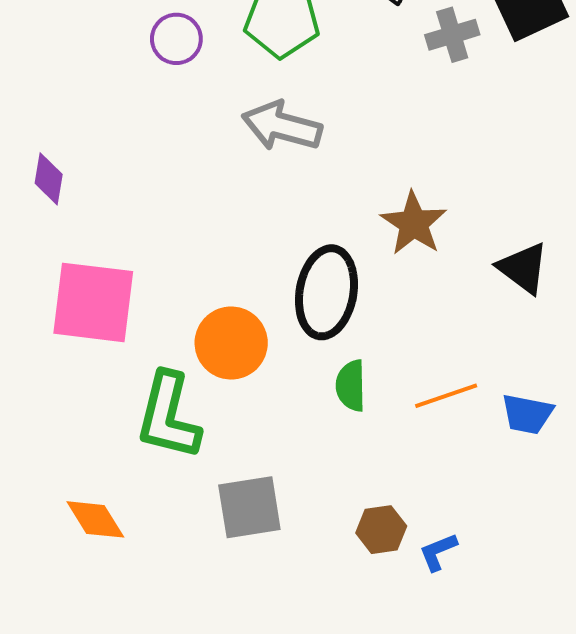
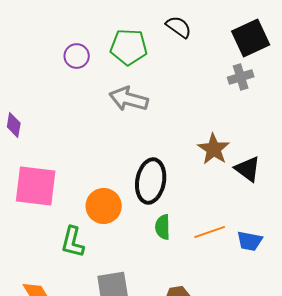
gray cross: (452, 35) -> (241, 77), moved
brown star: (414, 223) -> (214, 149), moved
green L-shape: (168, 416) -> (73, 242), size x0.7

